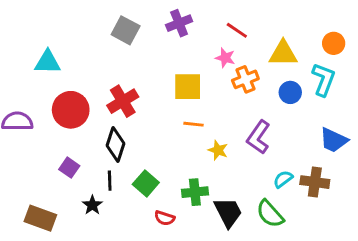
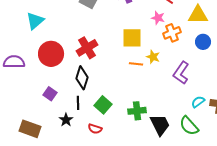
cyan triangle: (48, 62) -> (35, 21), turned -42
yellow star: (218, 150) -> (153, 57), moved
red semicircle: (165, 218) -> (95, 129), moved

